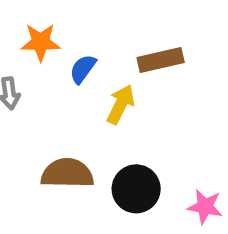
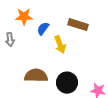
brown rectangle: (161, 60) -> (78, 25), turned 30
yellow arrow: (121, 104) -> (60, 45), turned 132

